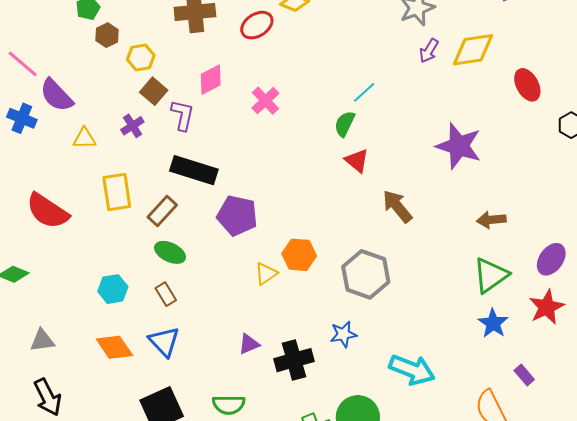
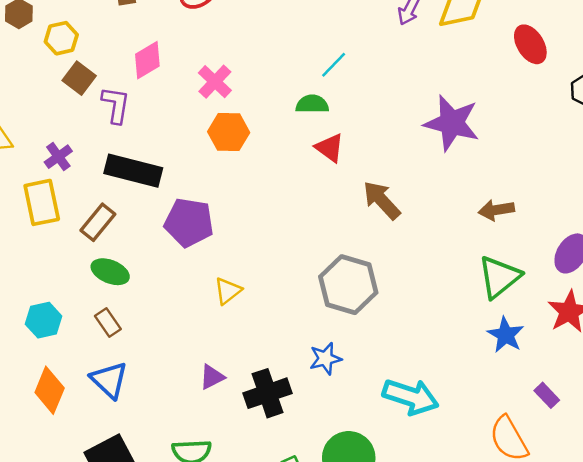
green semicircle: (345, 124) -> (312, 104), turned 68
purple cross: (132, 126) -> (58, 157), moved
orange hexagon: (299, 255) -> (229, 132), moved
orange diamond: (114, 347) -> (50, 390), turned 60

